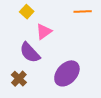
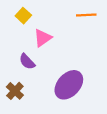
purple semicircle: (30, 53) -> (27, 62), size x0.7

